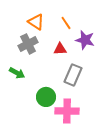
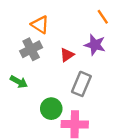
orange line: (66, 23) -> (103, 17), moved
red triangle: (60, 49) -> (67, 55), turned -32

